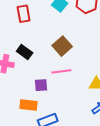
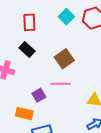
black rectangle: (25, 52) -> (27, 49), moved
purple square: (41, 85) -> (39, 95), turned -32

